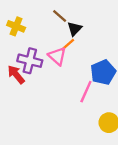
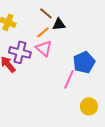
black triangle: (74, 29) -> (59, 24), turned 40
orange line: (68, 45) -> (43, 32), moved

